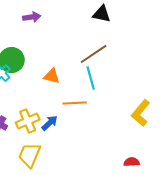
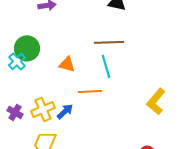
brown line: (94, 54) -> (109, 42), turned 32

